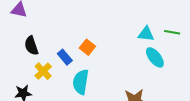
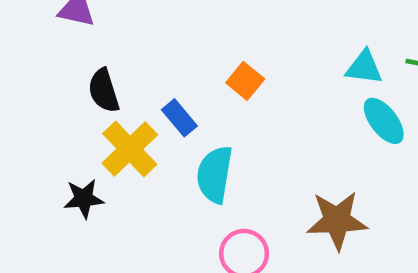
orange square: (87, 47) -> (245, 81), moved
yellow cross: (43, 71) -> (130, 149), size x1.4

